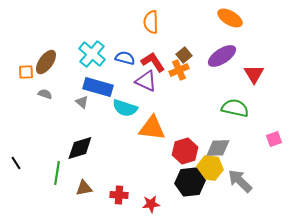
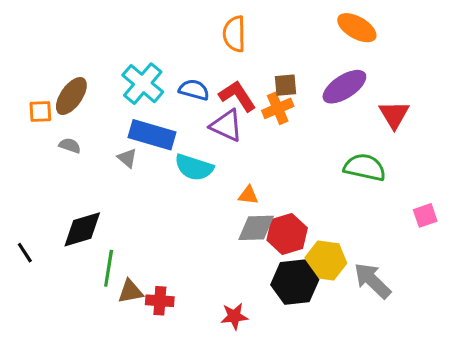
brown square: (184, 55) -> (285, 85), turned 35
orange triangle: (152, 128) -> (248, 195), moved, size x0.5
black diamond: (80, 148) -> (82, 229), moved
gray diamond: (218, 148) -> (256, 228), moved
green line: (57, 173) -> (109, 268), moved
red cross: (119, 195) -> (160, 301), moved

